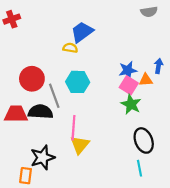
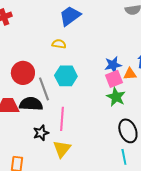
blue trapezoid: (82, 32) -> (70, 16), moved
pink square: (129, 85) -> (114, 79), turned 36
yellow triangle: (80, 145) -> (62, 149), moved
black star: (43, 158) -> (41, 133), moved, size x0.7

